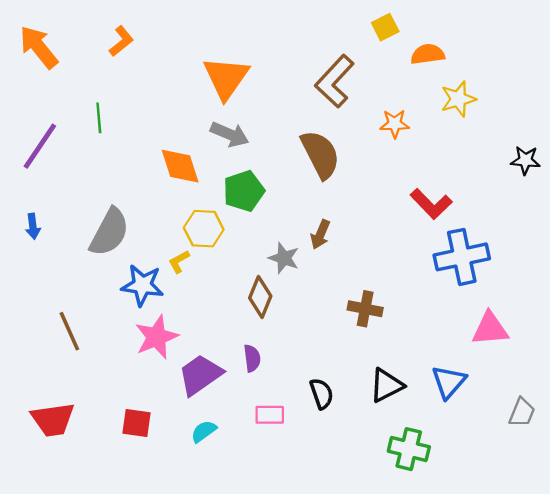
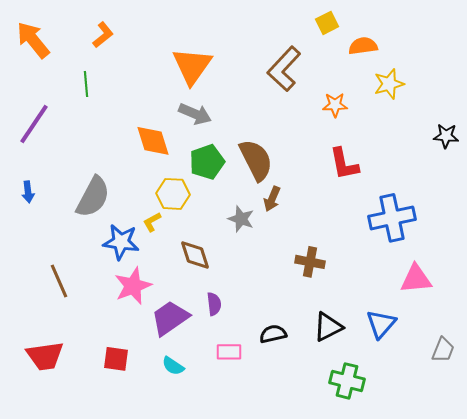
green line: (99, 118) -> (86, 84), moved
brown semicircle: (320, 154) -> (256, 160), moved
red L-shape: (431, 204) -> (344, 164), moved, turned 33
brown diamond: (260, 297) -> (195, 255), moved, turned -40
black semicircle: (322, 394) -> (273, 334), turned -84
cyan semicircle: (204, 431) -> (173, 366), turned -110

